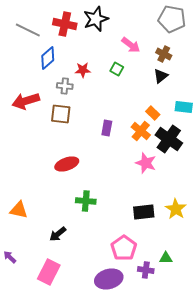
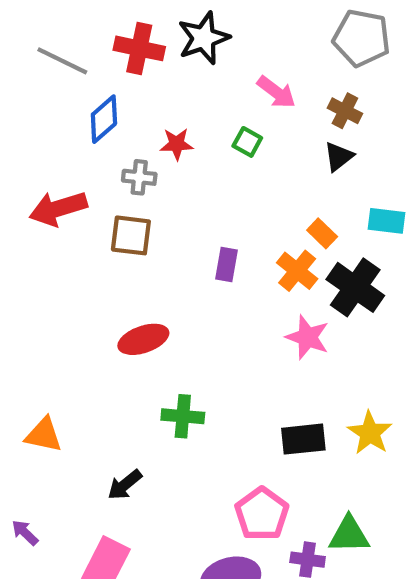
green triangle: (166, 258) -> (349, 535), size x1.5

